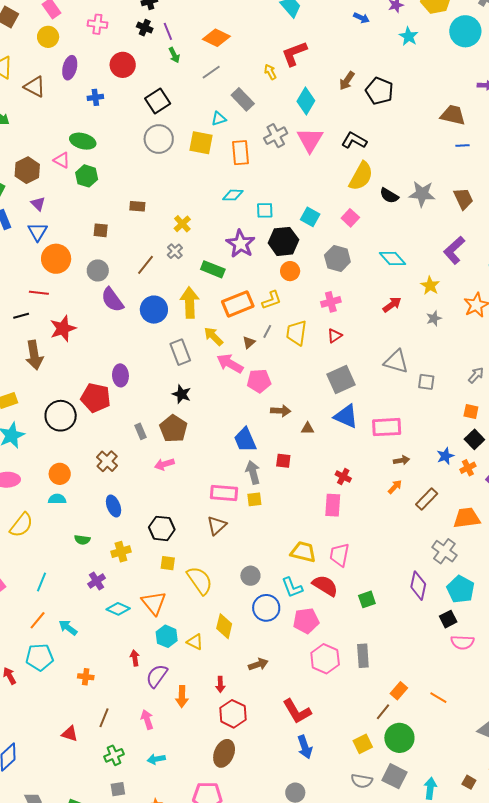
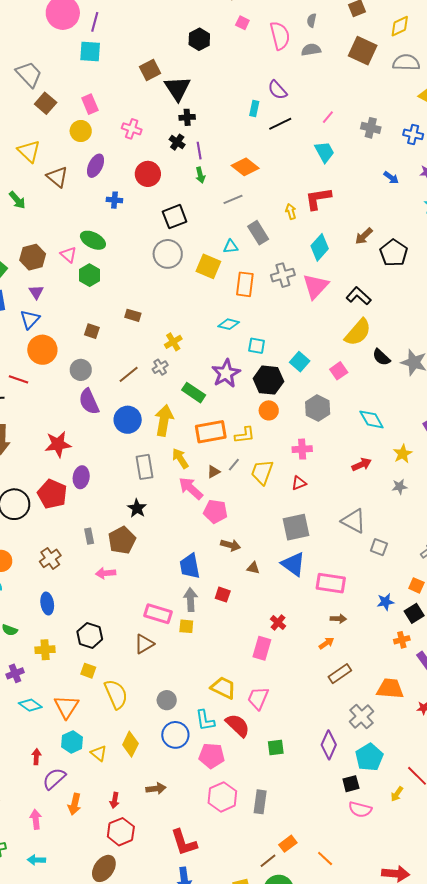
red star: (63, 328) -> (58, 444), moved
blue star: (445, 456) -> (386, 602), moved
brown rectangle: (427, 499) -> (340, 674), moved

